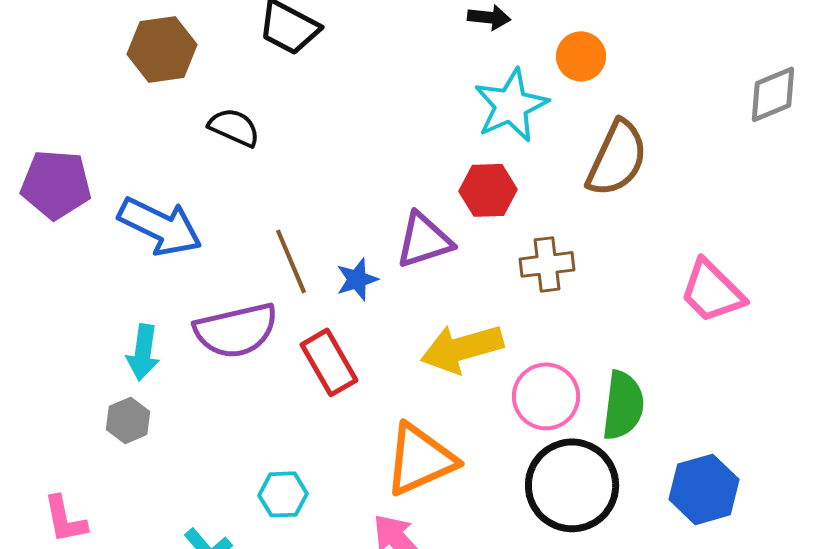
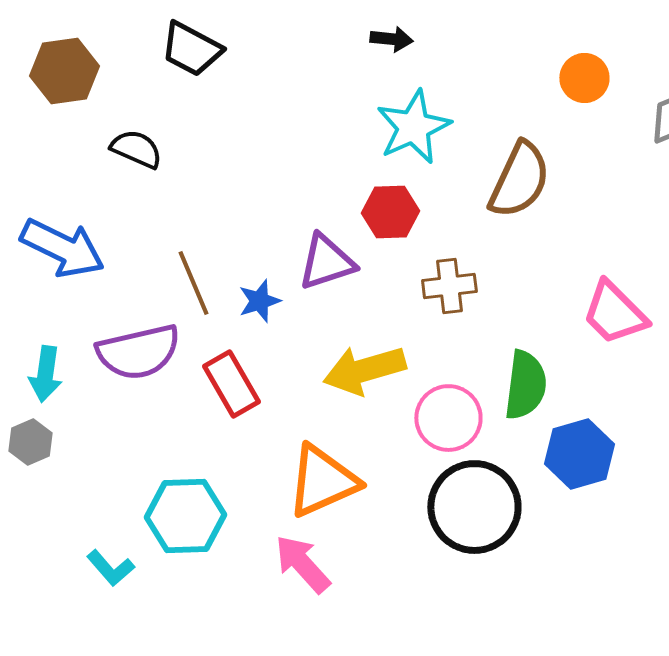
orange circle: (581, 56) -> (584, 78), moved
green semicircle: (623, 405) -> (525, 385), moved
blue hexagon: (704, 489) -> (579, 454), moved
cyan hexagon: (283, 494) -> (185, 516), size x1.6

